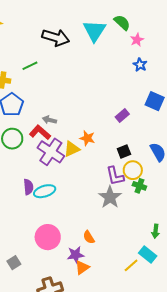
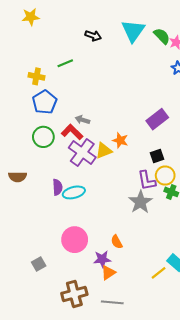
green semicircle: (122, 22) -> (162, 36), moved
black arrow: (56, 38) -> (93, 36), size x0.6
purple rectangle: (122, 116) -> (157, 119), size x1.5

